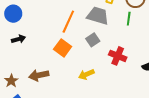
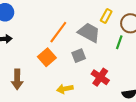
brown arrow: (39, 75) -> (17, 79), turned -90

